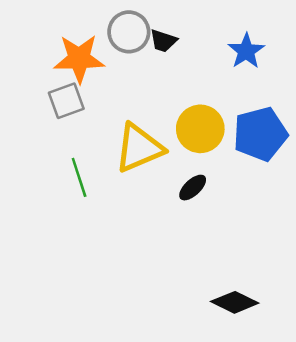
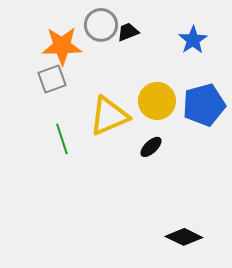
black trapezoid: (163, 41) -> (128, 32), turned 140

